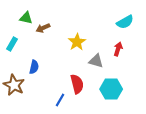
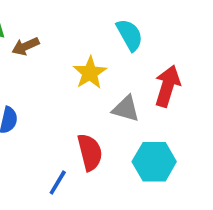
cyan semicircle: (125, 22) -> (130, 35), moved, turned -90
red arrow: (118, 49) -> (167, 86), size x1.5

